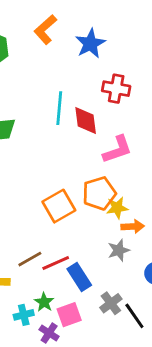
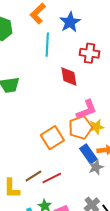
cyan line: (59, 108) -> (47, 45), moved
pink L-shape: (117, 150) -> (87, 110), moved
yellow star: (117, 208) -> (96, 127), moved
blue rectangle: (79, 277) -> (88, 154), moved

